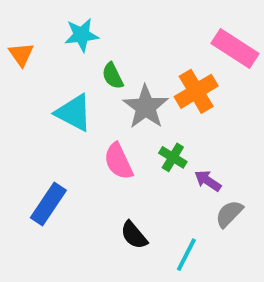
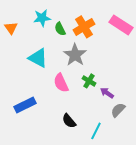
green semicircle: (113, 76) -> (60, 29), moved
orange cross: (196, 91) -> (84, 27), moved
blue rectangle: (48, 204) -> (25, 105), turned 30

